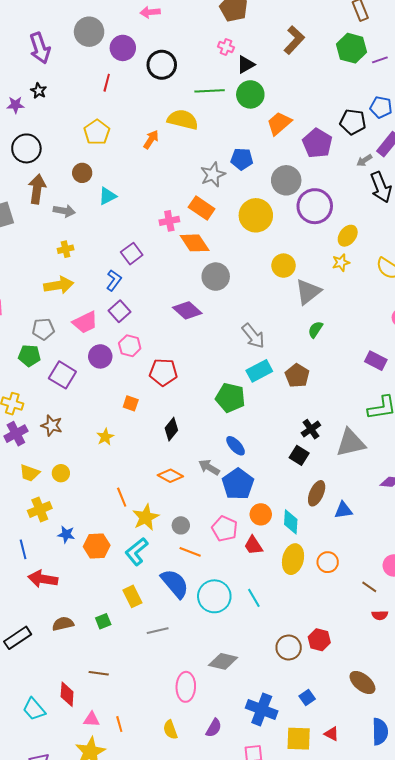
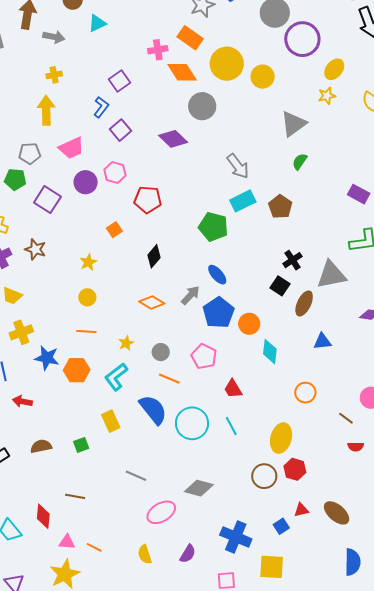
yellow circle: (256, 215) -> (227, 64), moved
yellow circle: (284, 266) -> (263, 77), moved
yellow arrow: (59, 285) -> (46, 110), turned -84
purple square: (120, 311) -> (120, 130), moved
orange square: (131, 403) -> (114, 230), turned 35
gray arrow: (209, 467) -> (190, 295), turned 100
yellow circle: (61, 473) -> (87, 297), moved
brown ellipse: (317, 493) -> (304, 303), moved
orange line: (122, 497) -> (86, 331), moved, turned -66
orange circle: (261, 514) -> (249, 324), moved
yellow star: (146, 517) -> (126, 343), size x0.6
blue star: (66, 534) -> (47, 358), size x1.4
red trapezoid: (253, 545) -> (233, 389), moved
yellow ellipse: (293, 559) -> (281, 438), moved
red arrow: (43, 579) -> (22, 401), size x0.7
gray line: (158, 631) -> (136, 476), moved, turned 35
pink ellipse: (186, 687) -> (161, 512), turned 56
orange line: (119, 724) -> (94, 547), turned -49
red triangle: (332, 734) -> (301, 510), moved, turned -42

